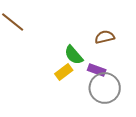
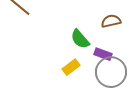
yellow rectangle: (64, 72) -> (71, 67), moved

